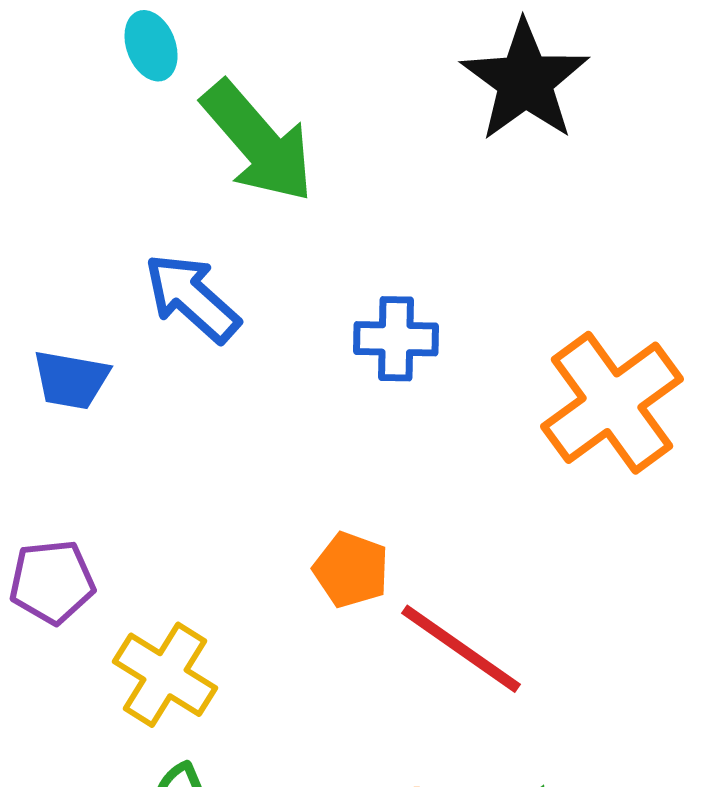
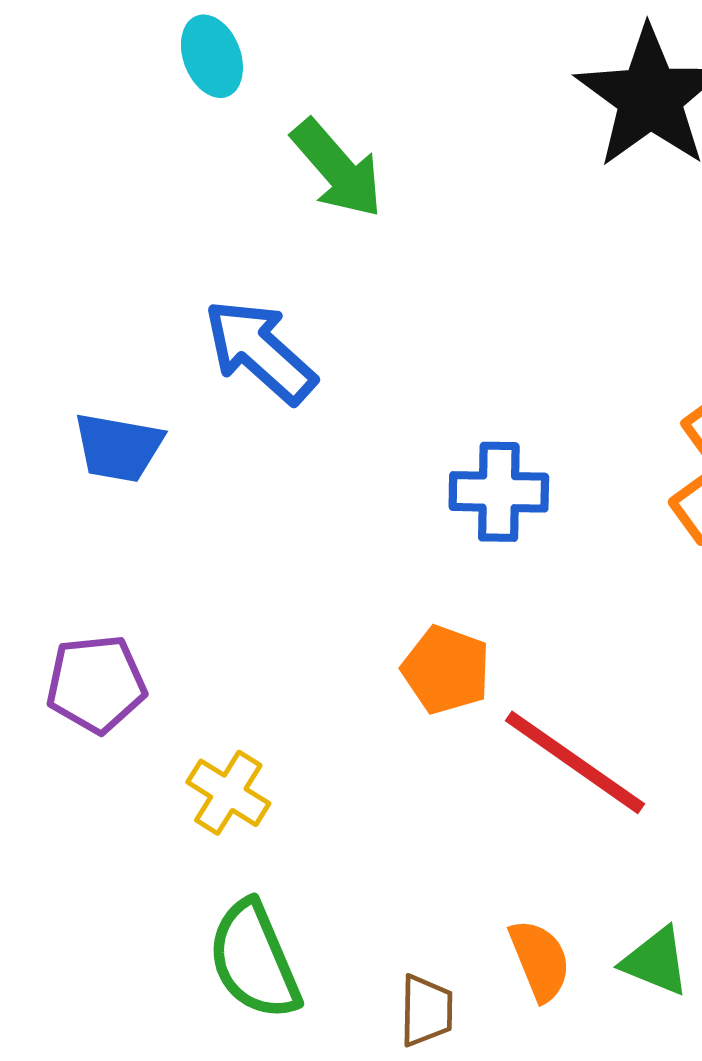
green arrow: (258, 142) -> (337, 169), size x0.7
blue cross: (396, 339) -> (499, 492), moved
yellow cross: (165, 675) -> (228, 793), size x0.7

